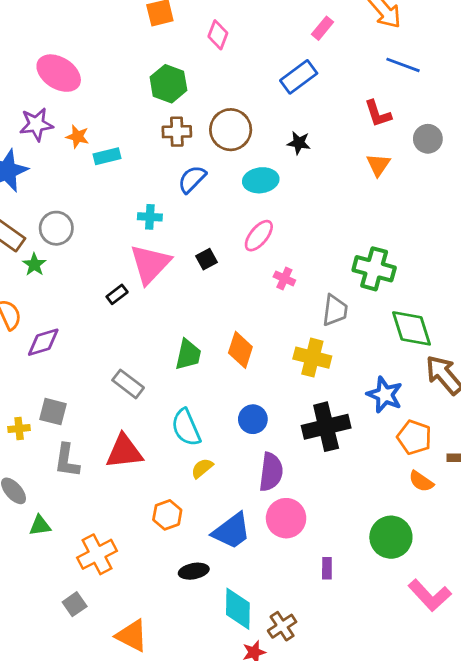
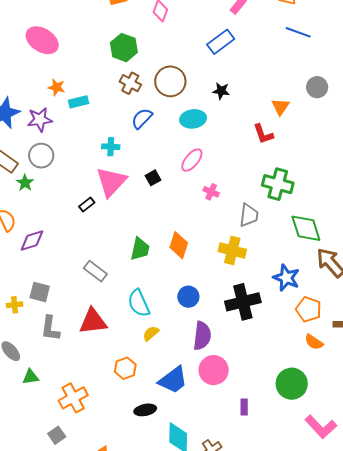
red L-shape: (378, 114) -> (263, 134), moved
purple star: (36, 124) -> (40, 120), moved
brown cross: (177, 132) -> (130, 83), turned 30

